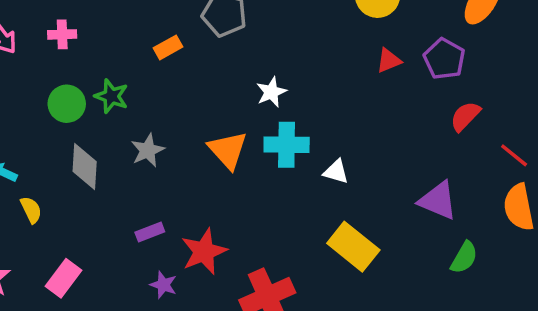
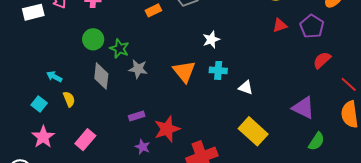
green star: (111, 96) -> (119, 49), moved
cyan cross: (287, 145) -> (218, 70), size x0.7
gray star: (148, 150) -> (138, 69), turned 30

